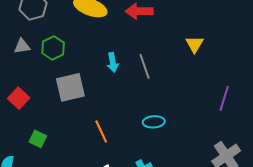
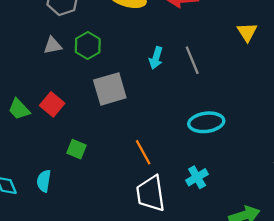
cyan arrow: (113, 62) -> (156, 58), turned 30
cyan ellipse: (154, 122) -> (206, 122), size x1.4
orange line: (101, 131) -> (143, 152), moved

